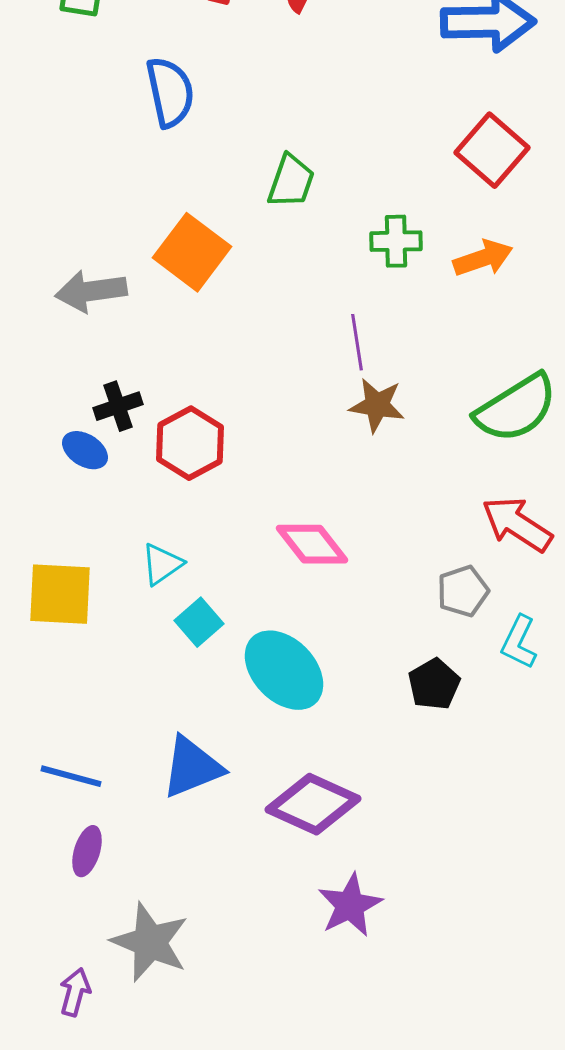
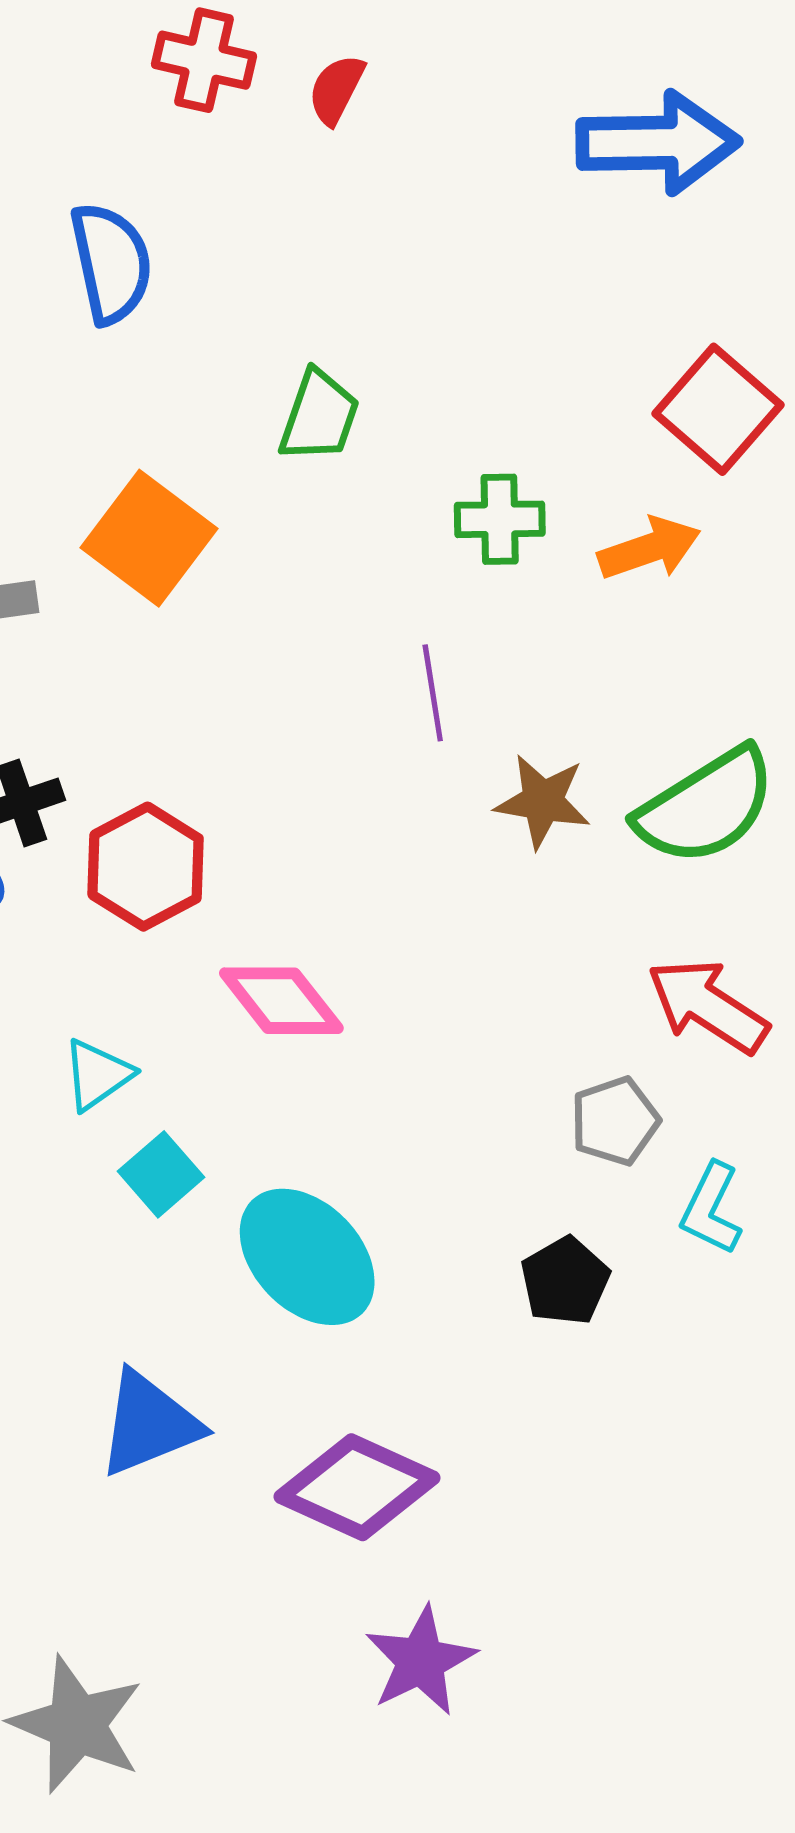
red square: (492, 150) -> (718, 409), moved
brown star: (377, 405) -> (543, 801), moved
pink diamond: (312, 544) -> (281, 1001), moved

